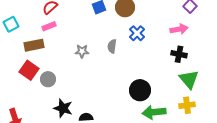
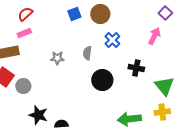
pink arrow: (179, 29) -> (154, 36), turned -54
black cross: (179, 54) -> (136, 68), moved
black circle: (140, 90) -> (102, 80), moved

